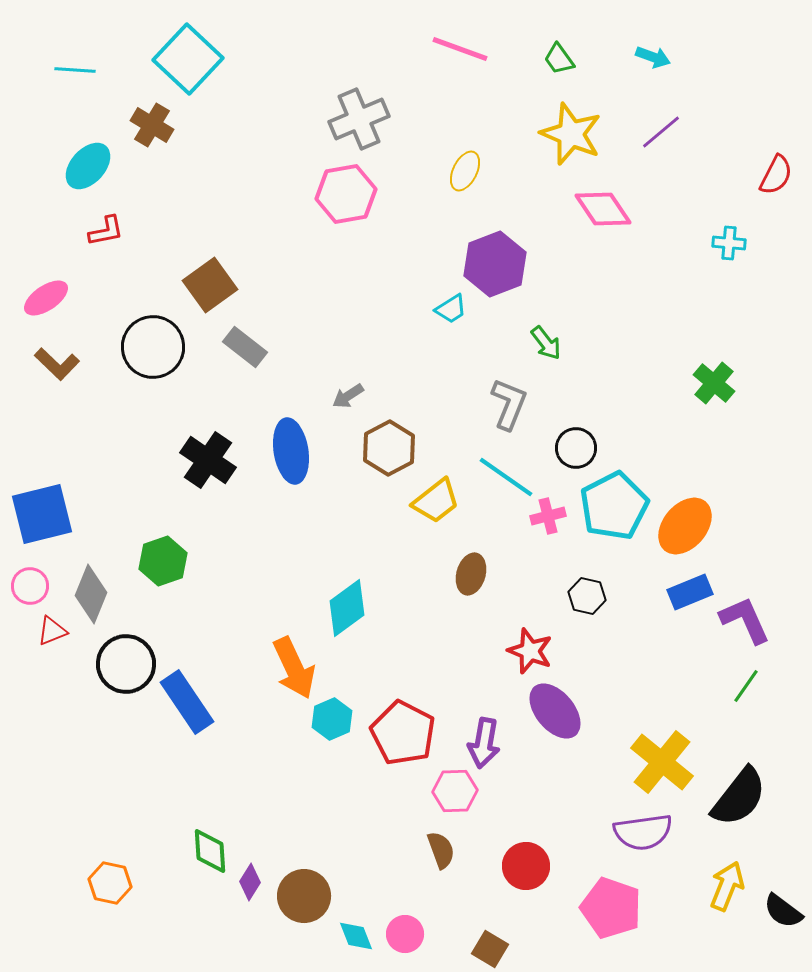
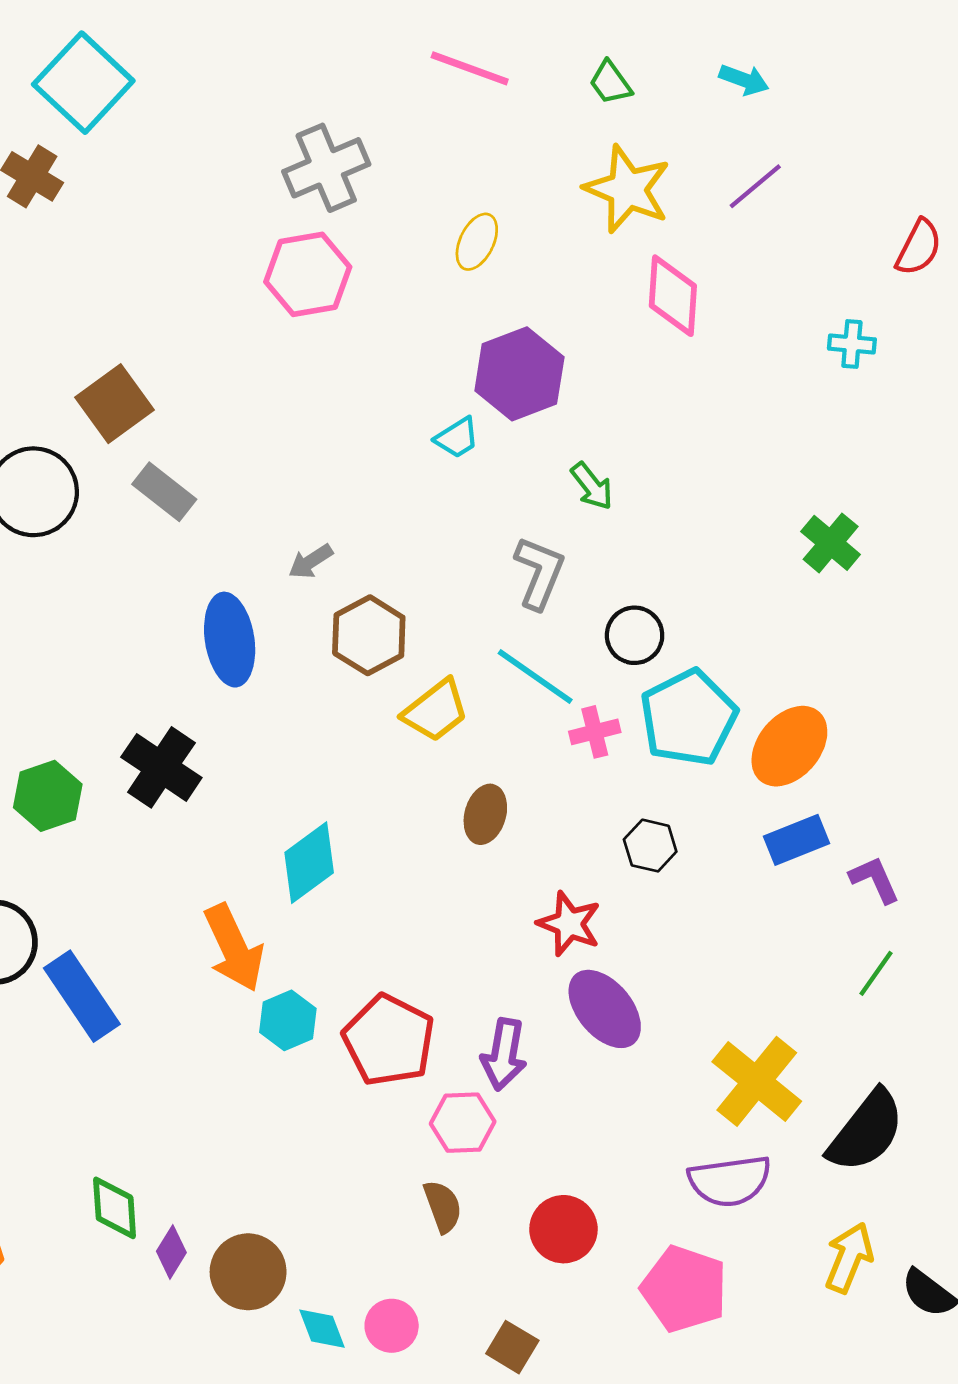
pink diamond: (603, 209) -> (673, 296), turned 38
black cross: (208, 460) -> (161, 767), moved
purple L-shape: (745, 620) -> (875, 880), size x0.7

